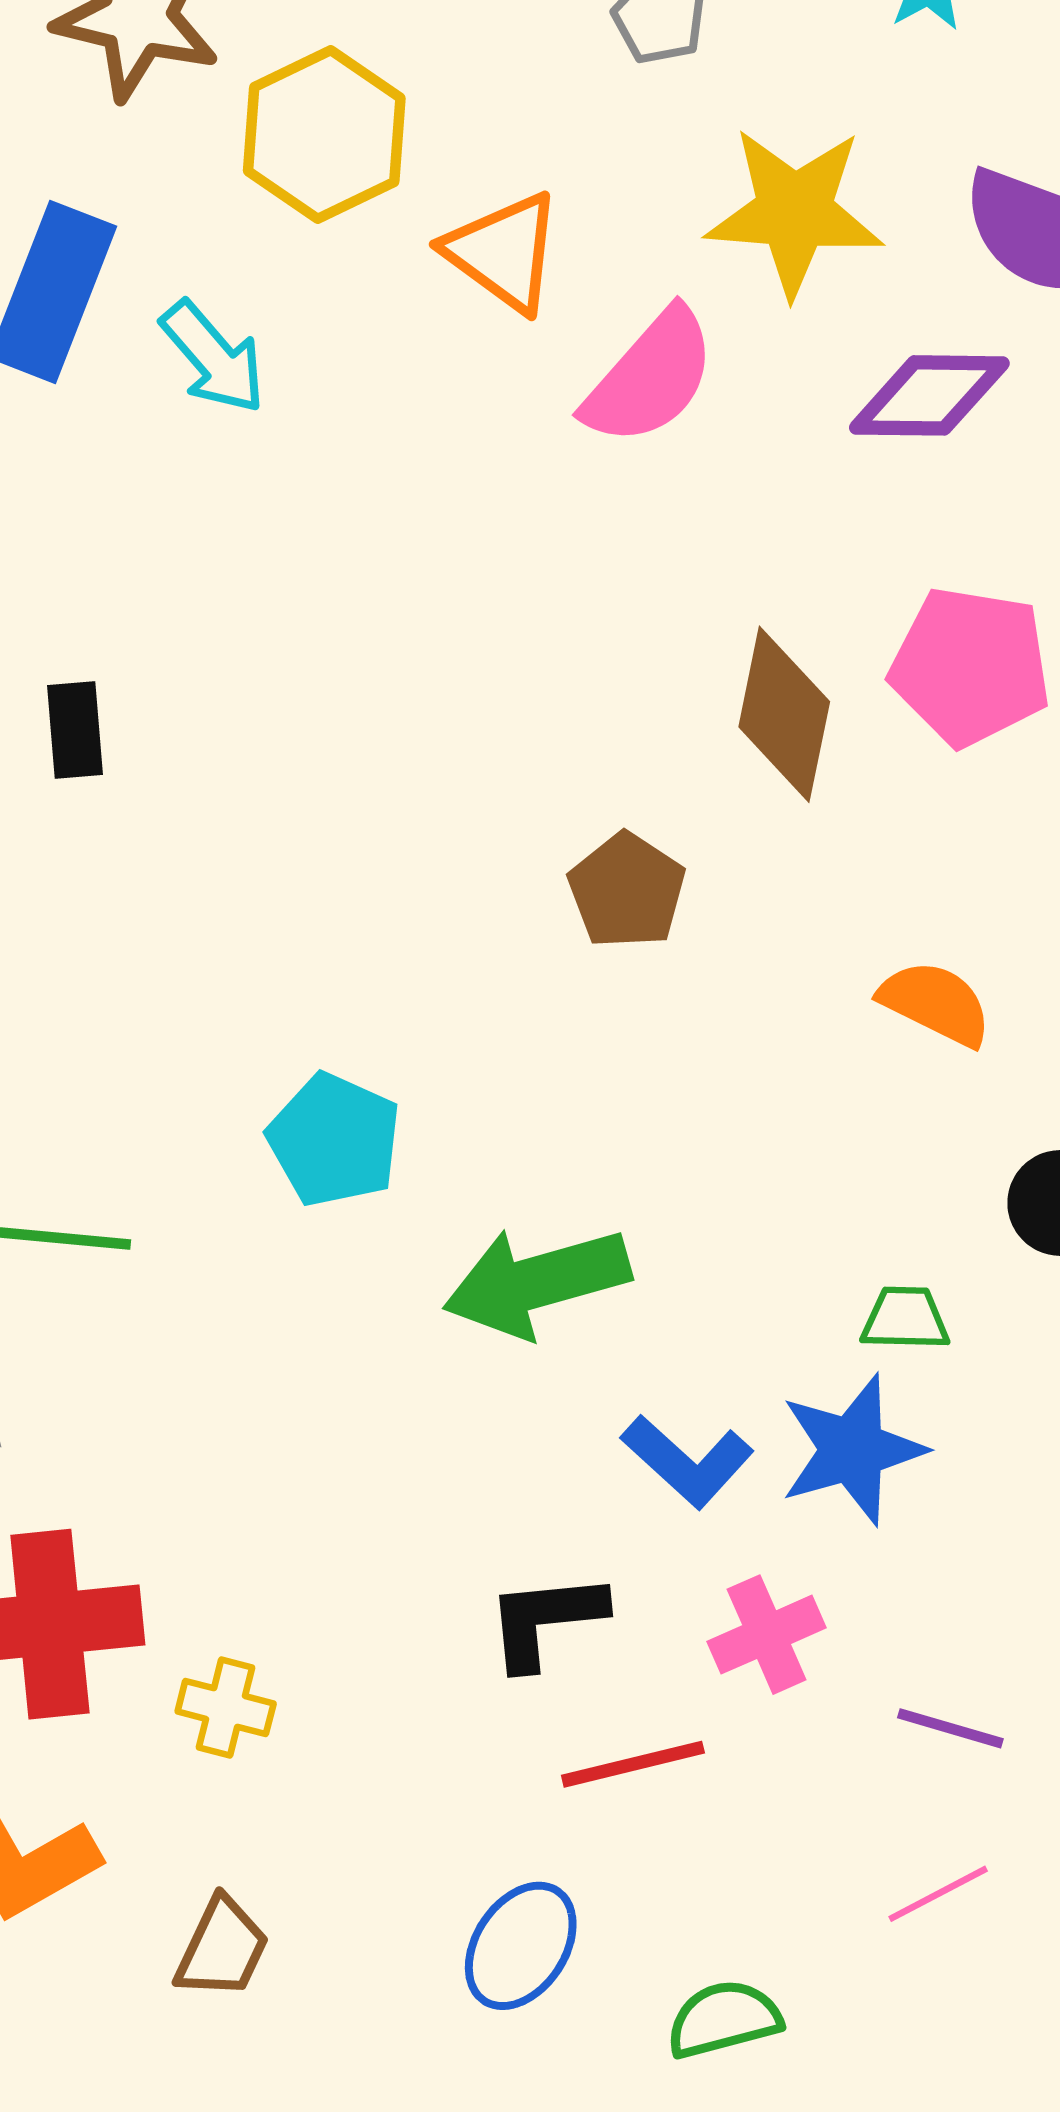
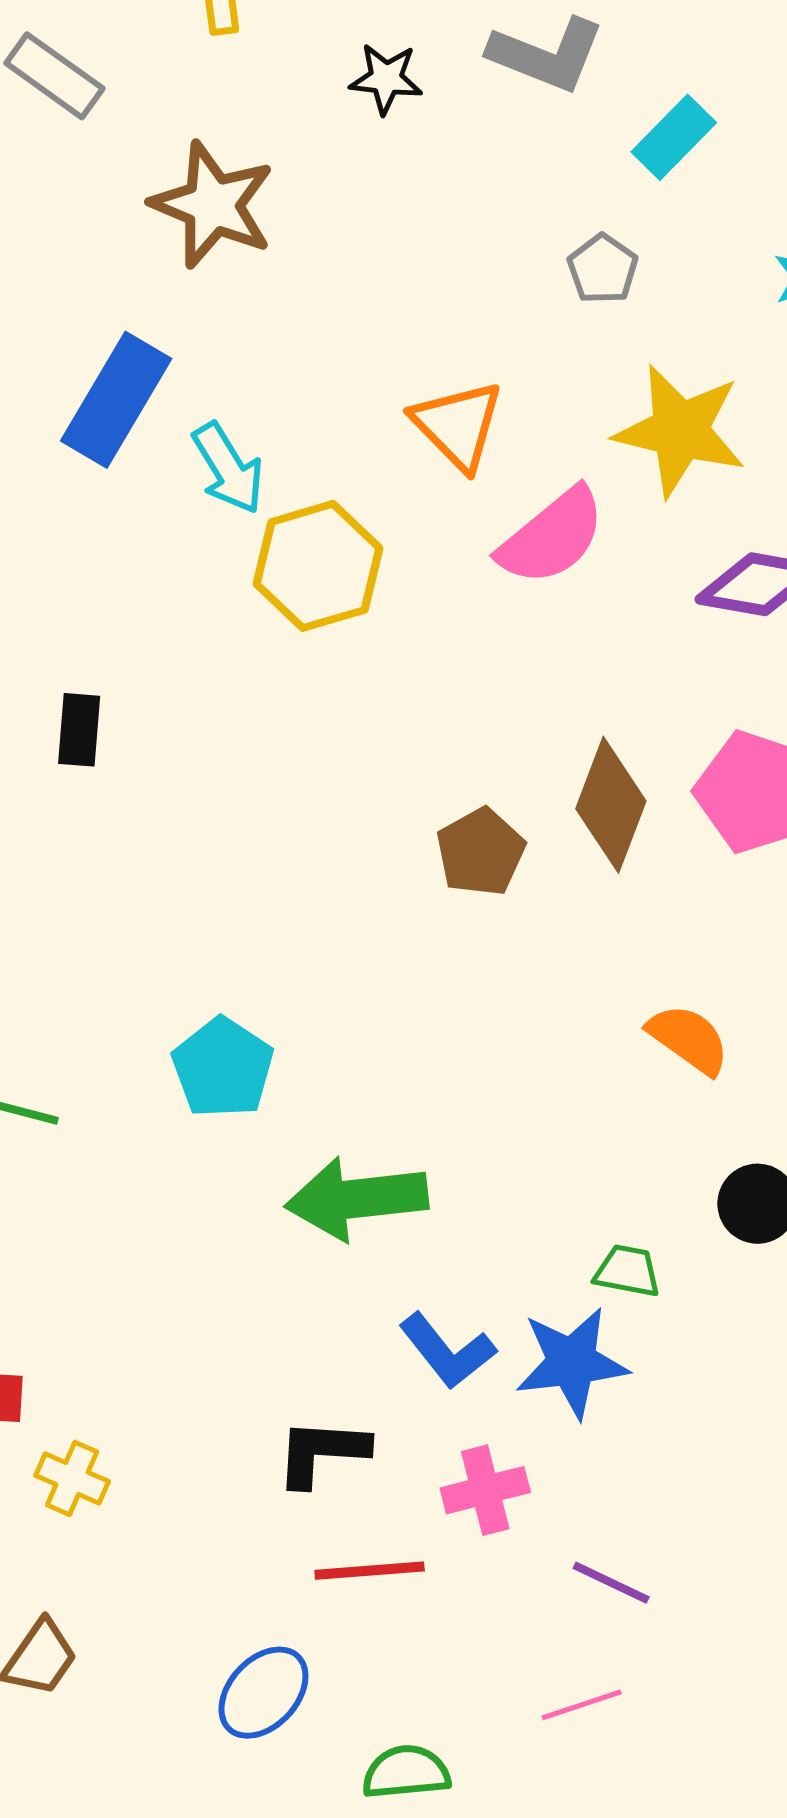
yellow hexagon: (324, 135) -> (318, 566), moved
brown pentagon: (627, 891) -> (481, 852), moved

